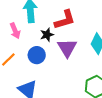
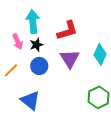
black star: (47, 35) -> (36, 45), moved

